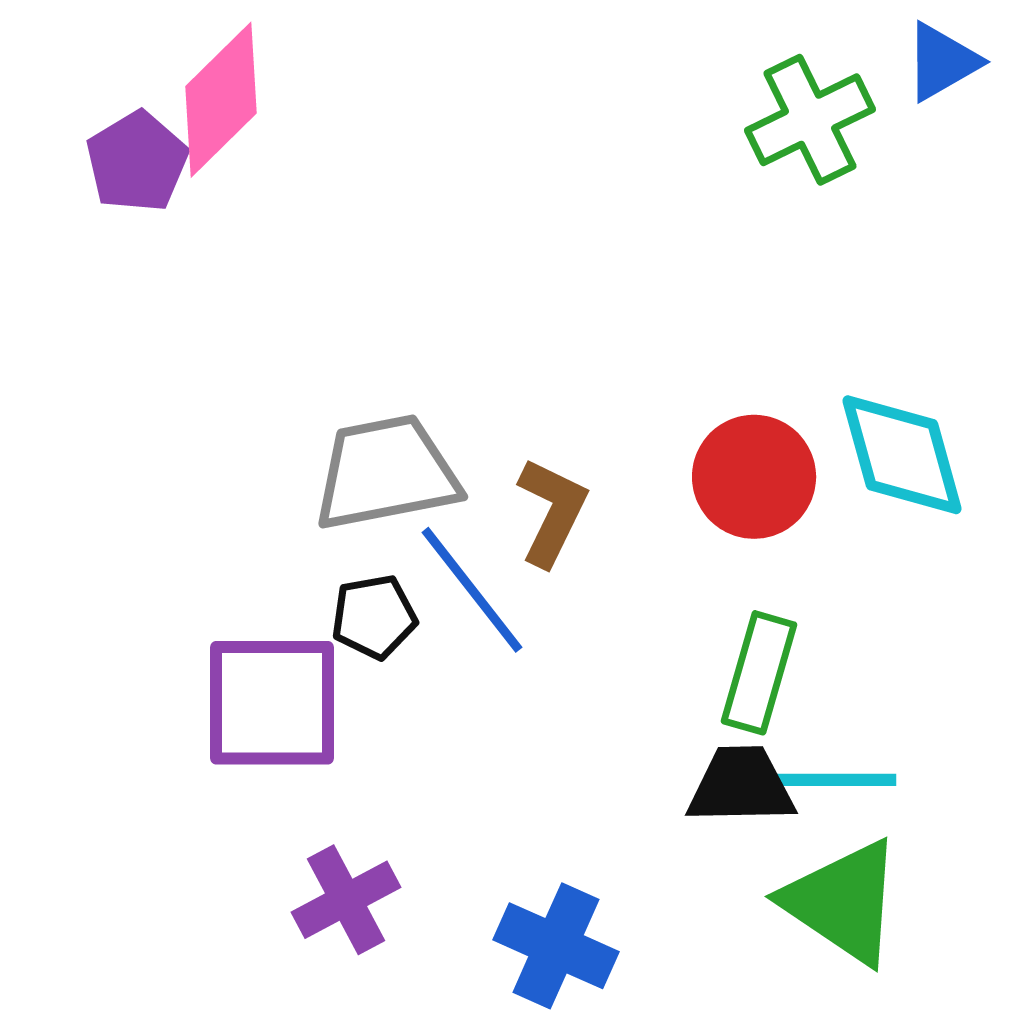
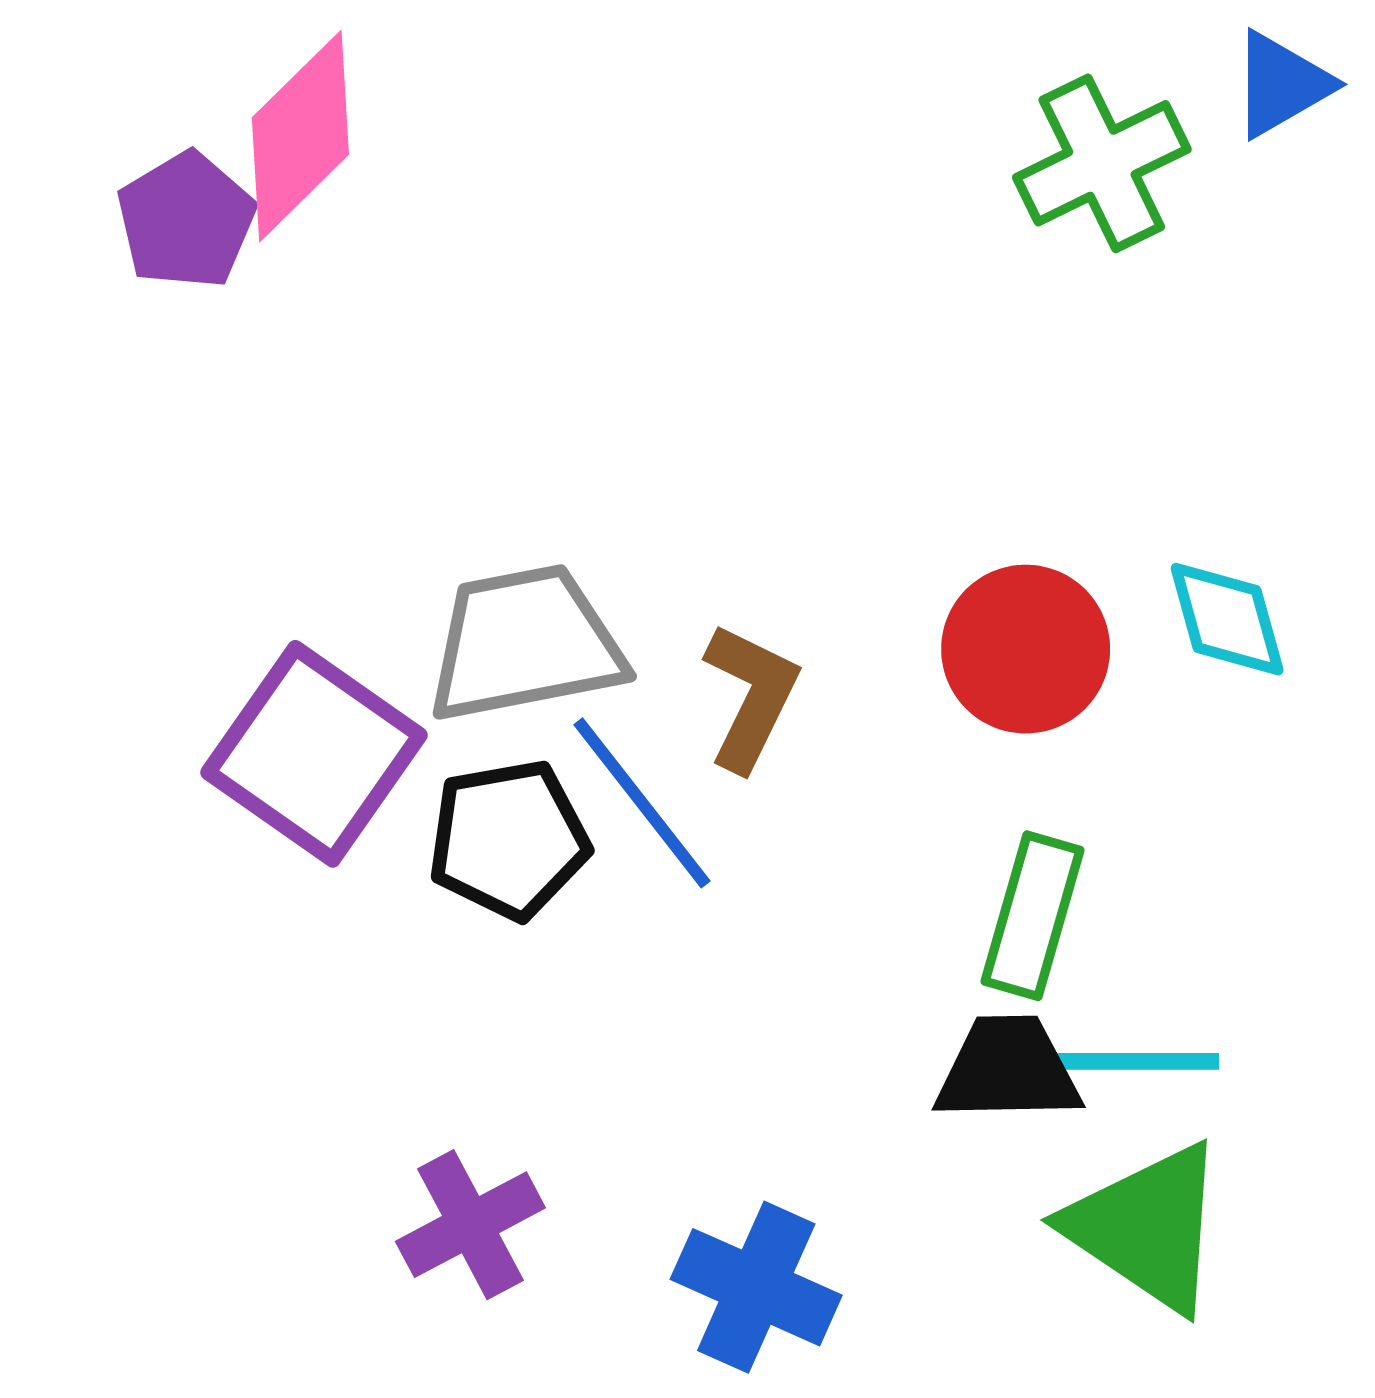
cyan diamond: (902, 455) -> (1227, 619), size x0.7
black pentagon: (374, 617) -> (509, 840), size x1.4
purple square: (272, 703) -> (314, 754), moved, turned 35

